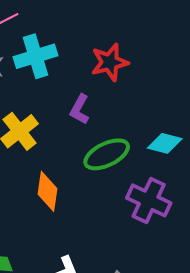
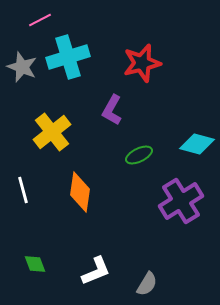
green ellipse: (107, 154) -> (139, 155), size x0.6
purple cross: (149, 200) -> (181, 201), turned 33

